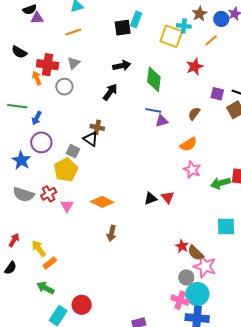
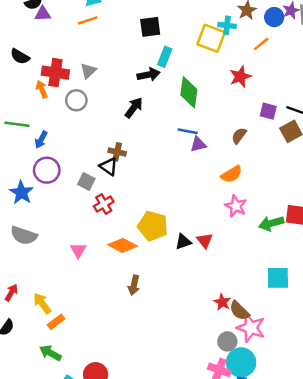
cyan rectangle: (136, 19) -> (165, 57), moved
orange line: (73, 32) -> (88, 20), moved
yellow pentagon: (66, 170) -> (153, 226), moved, turned -30
red cross: (49, 194) -> (104, 204), moved

